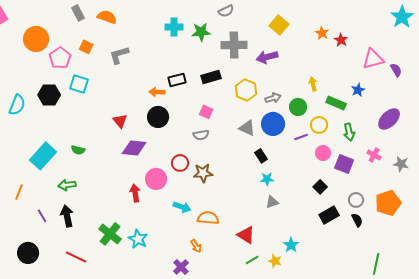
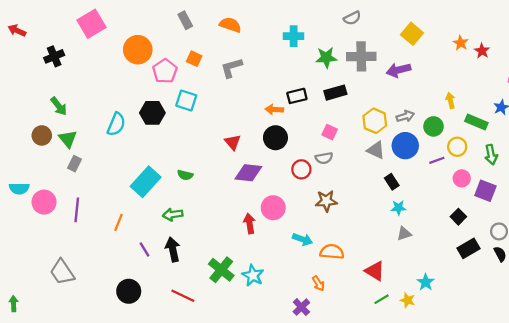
orange semicircle: (107, 17) -> (230, 25), moved
green star: (201, 32) -> (326, 58), moved
yellow hexagon: (246, 90) -> (375, 121), moved
red circle: (180, 163) -> (301, 169), moved

